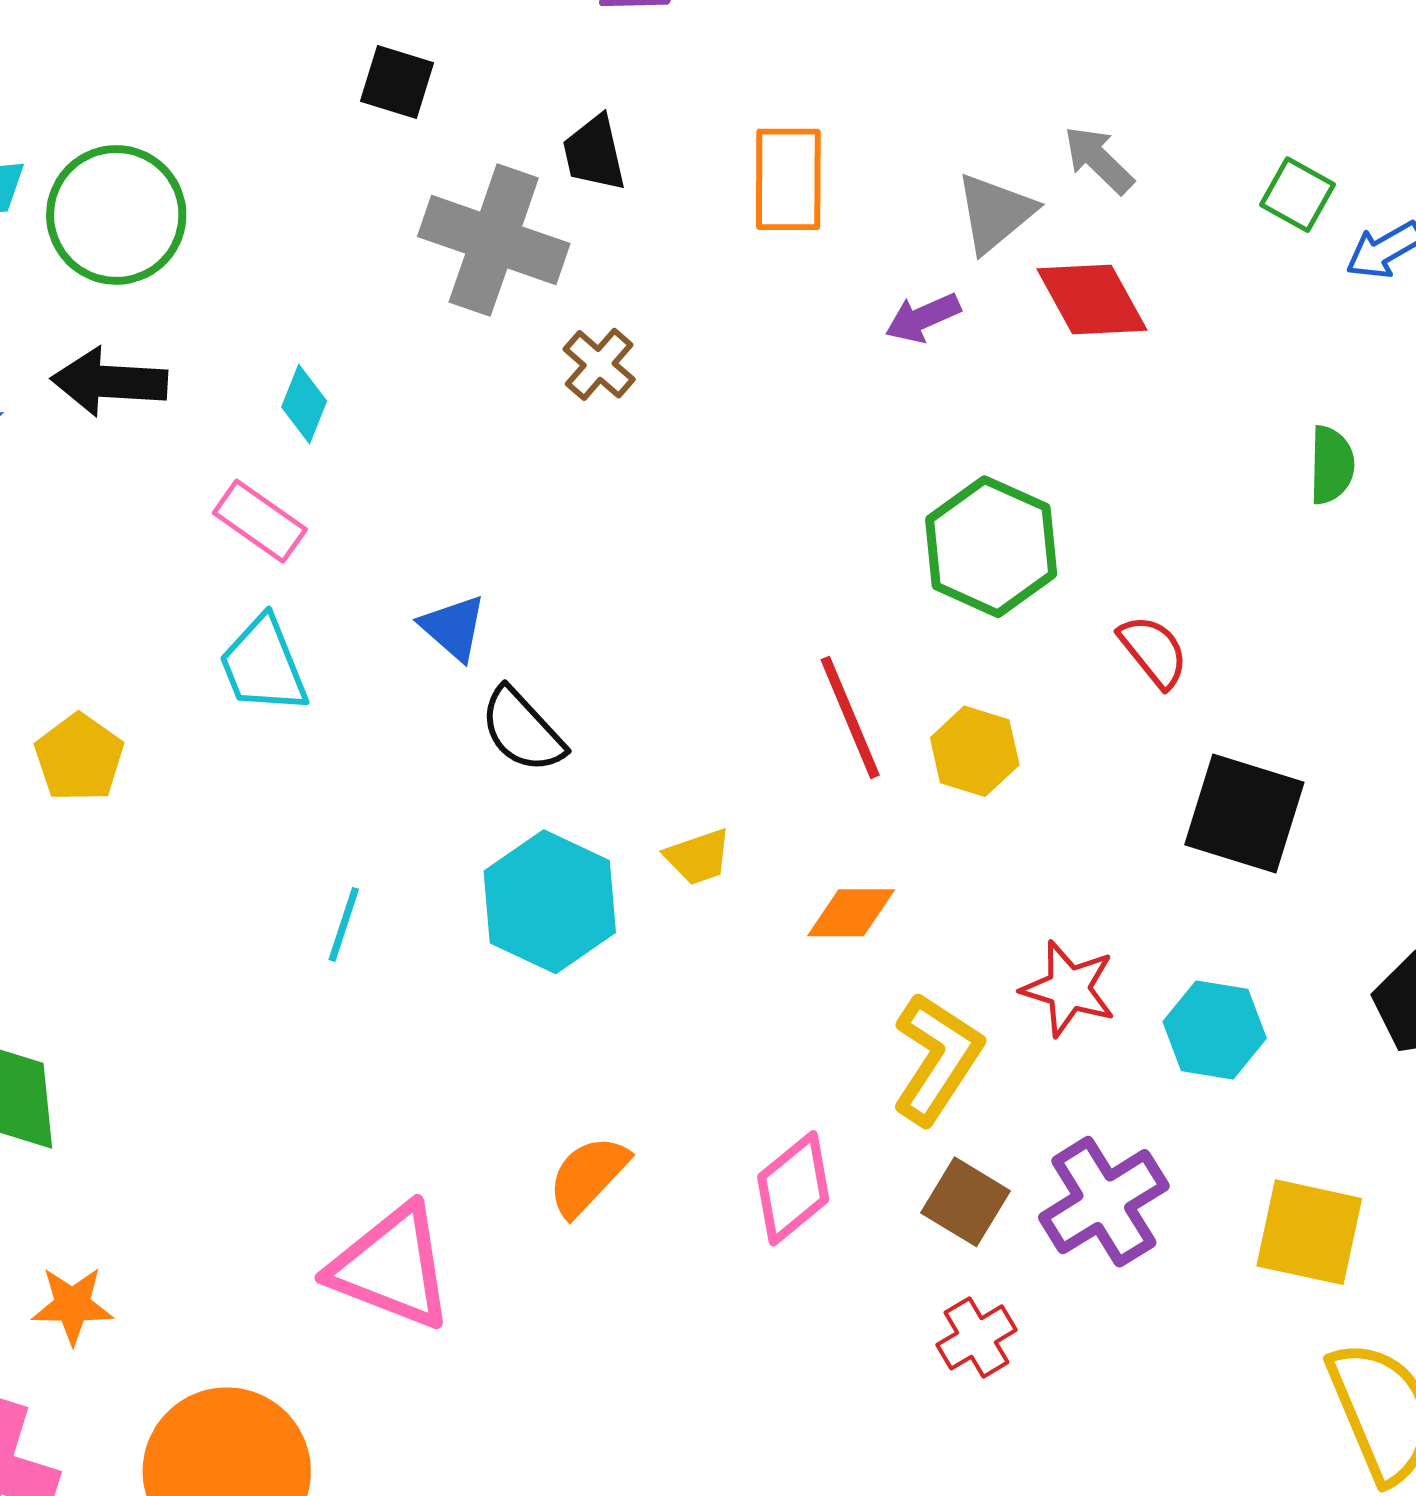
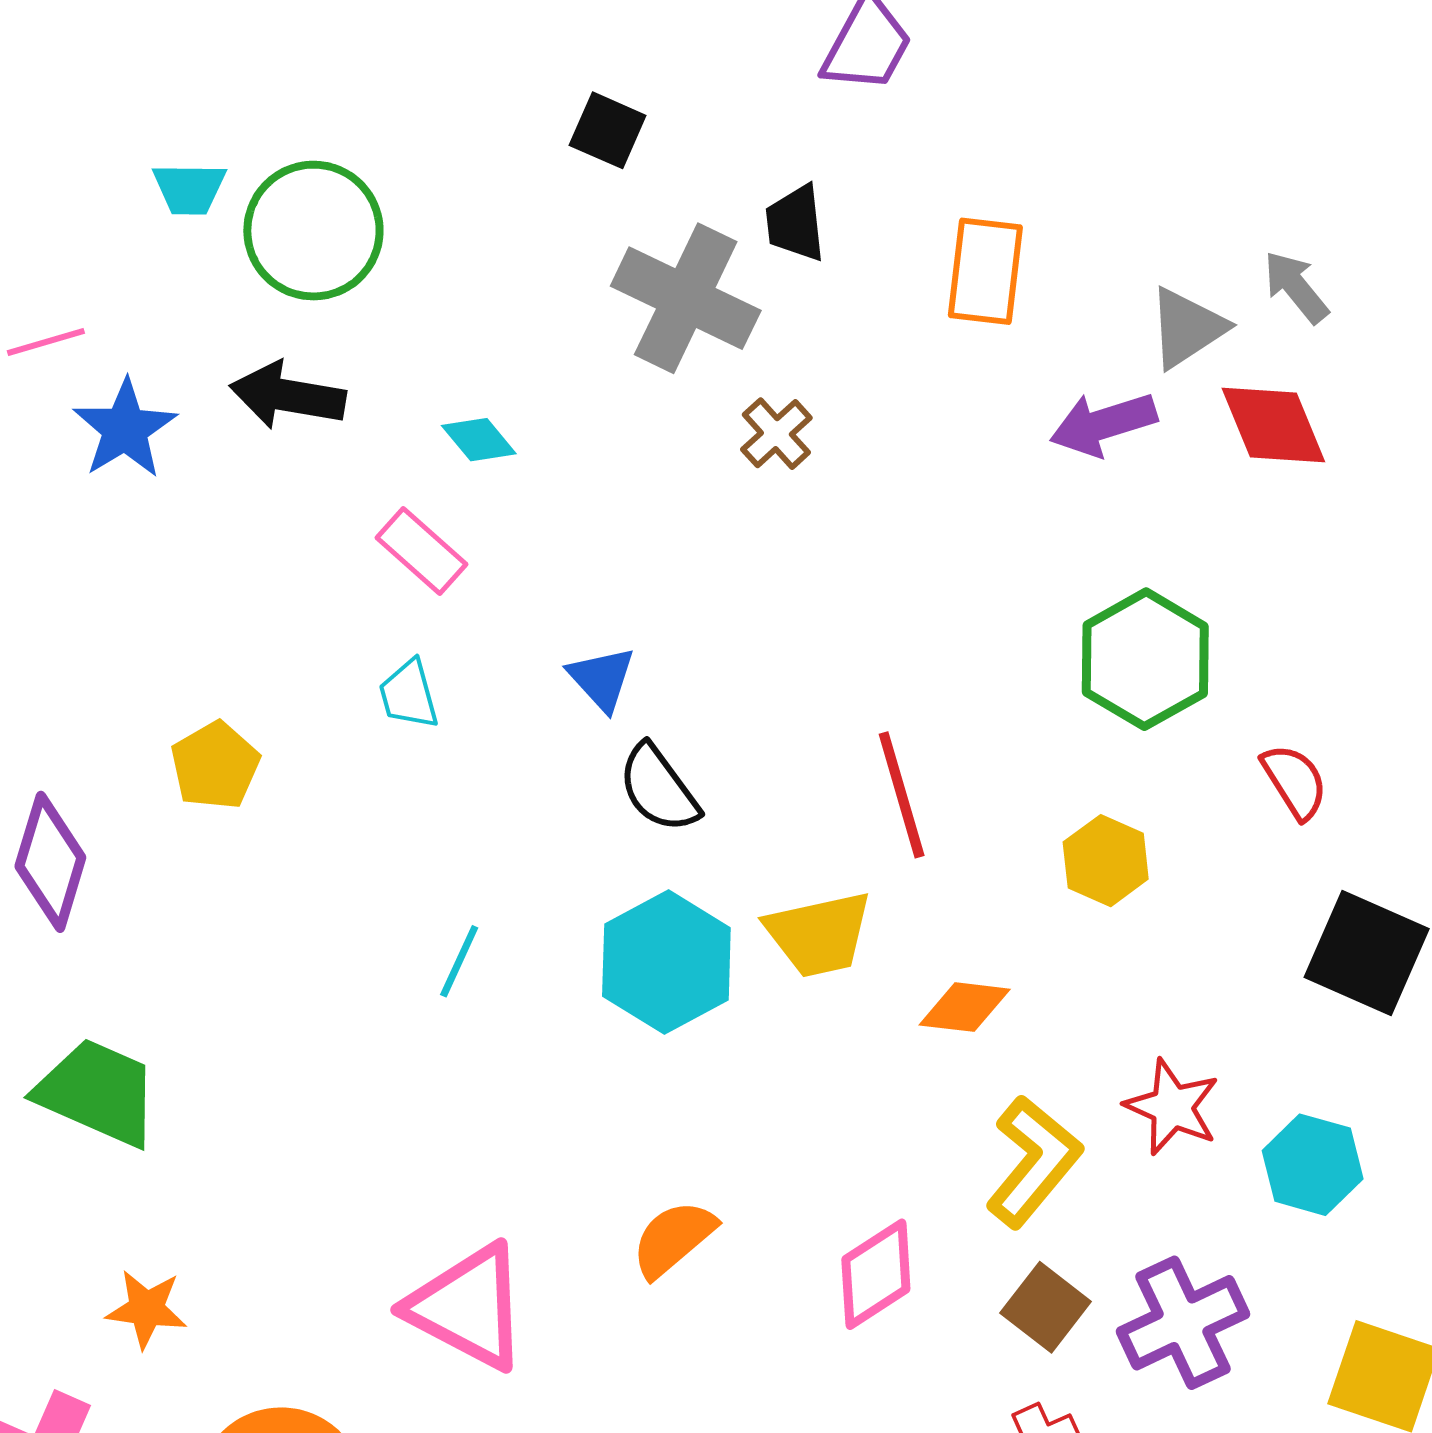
purple arrow: (923, 318) -> (1103, 424), size x1.4
cyan diamond: (304, 404) -> (479, 440), turned -68
cyan trapezoid: (263, 665) -> (409, 695), size x0.7
red line: (850, 717) -> (902, 795), moved
yellow trapezoid: (698, 857) -> (819, 934), size x1.6

